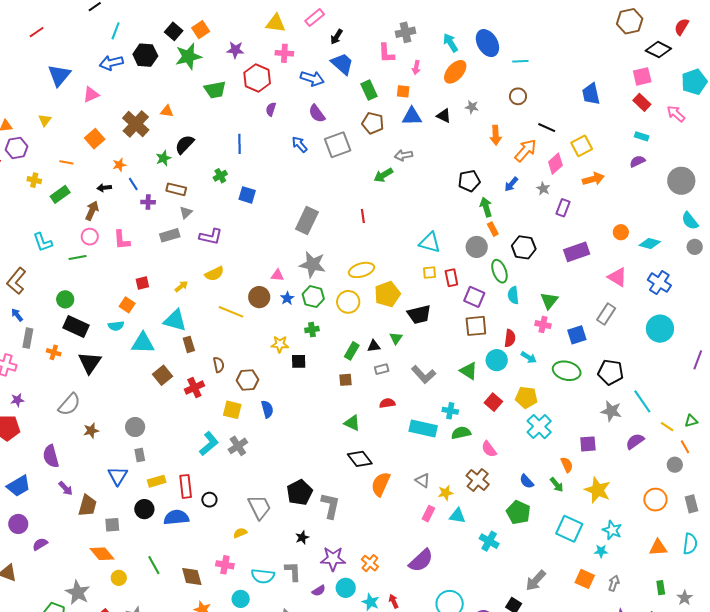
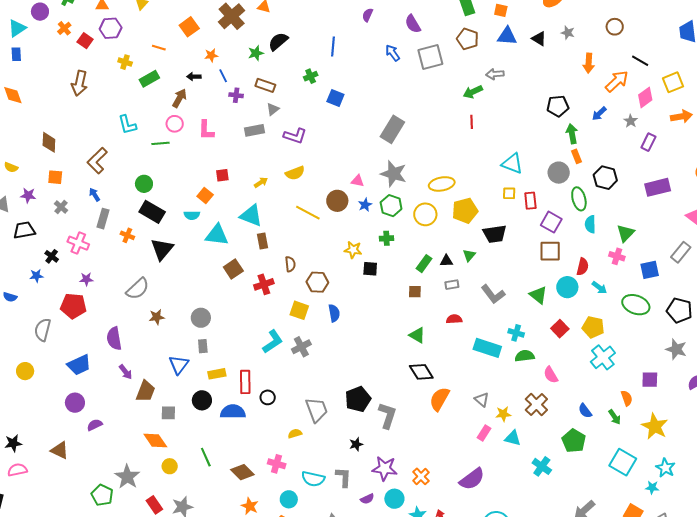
red line: (363, 216) -> (472, 122), moved
brown diamond: (192, 576) -> (242, 472), turned -35

